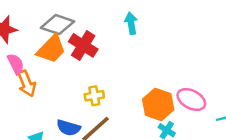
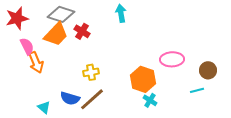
red cross: (83, 45) -> (82, 31), size x0.7
pink ellipse: (191, 99) -> (172, 59), moved, turned -30

